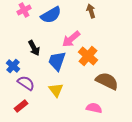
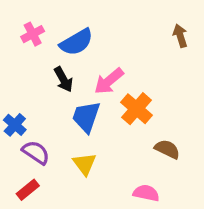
brown arrow: (91, 11) -> (180, 36), moved
black arrow: (34, 48) -> (63, 79), moved
brown semicircle: (107, 81) -> (167, 149), size x0.7

